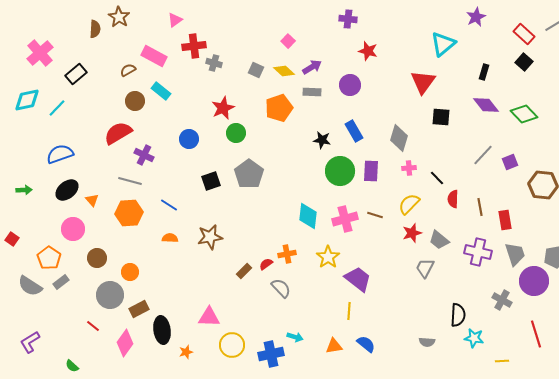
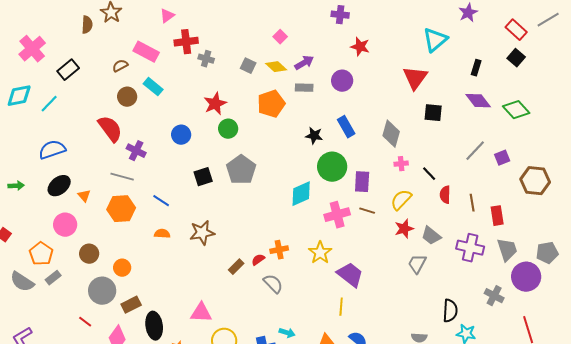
red semicircle: (118, 133) -> (110, 129), turned 84
purple rectangle: (371, 171) -> (362, 182), moved
cyan diamond: (308, 216) -> (301, 194), moved, turned 60

